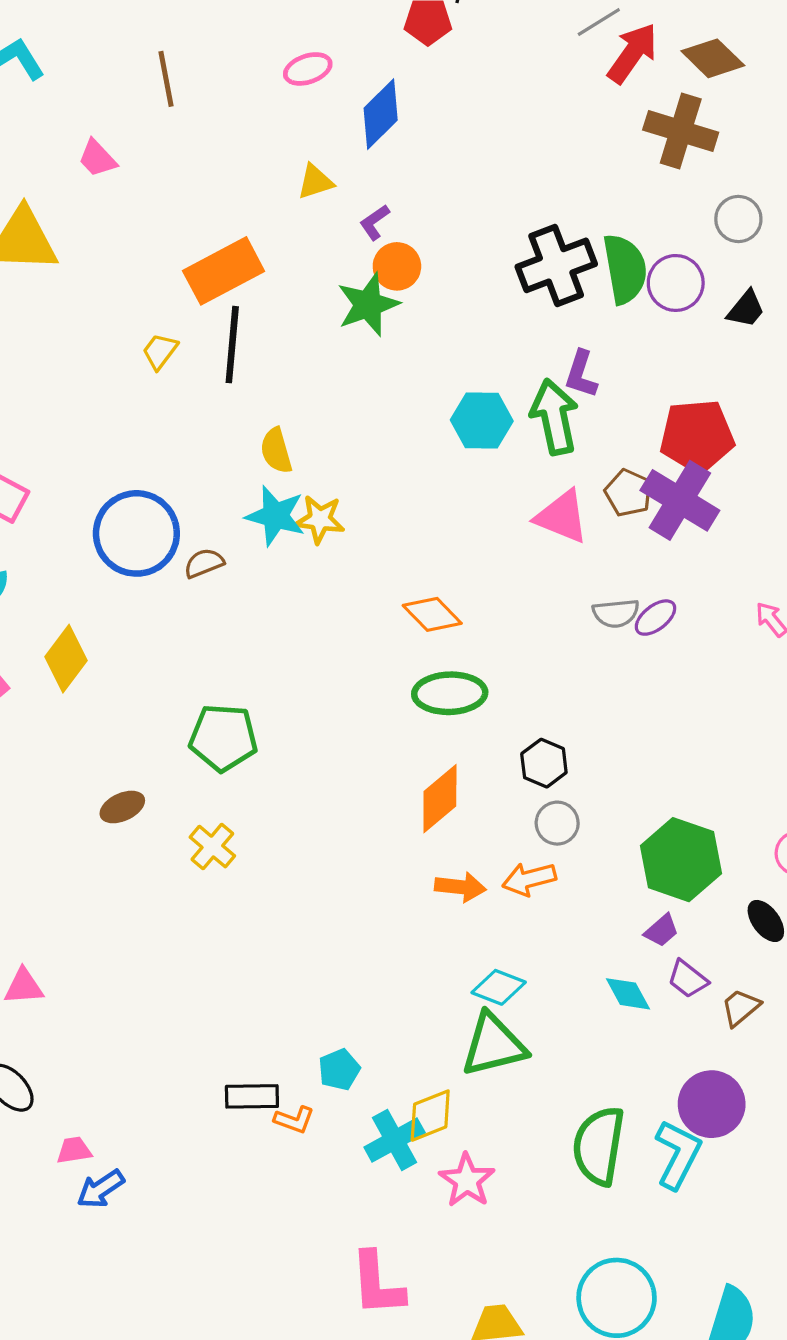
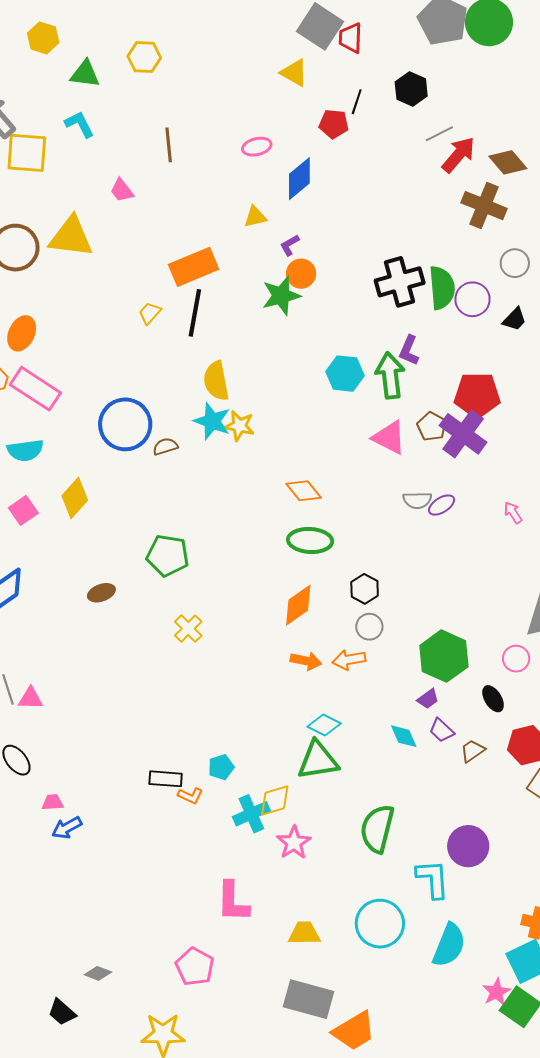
yellow semicircle: (276, 451) -> (216, 381), size x1.4
yellow cross: (212, 847) -> (188, 629), moved
purple circle: (712, 1104) -> (468, 846), moved
cyan L-shape: (678, 1154) -> (433, 879), moved, turned -36

